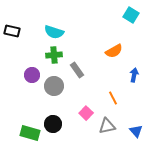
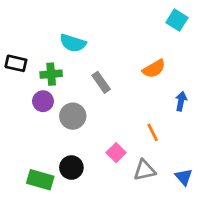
black rectangle: (12, 31) -> (16, 63), moved
green cross: (54, 55) -> (51, 74), moved
gray rectangle: (77, 70) -> (101, 82), moved

